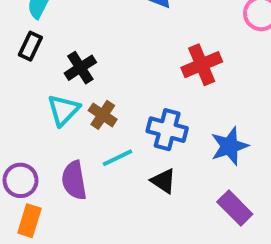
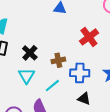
brown cross: (103, 115) -> (58, 60), moved, turned -32
cyan line: (117, 158) -> (52, 86), moved

